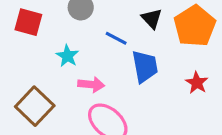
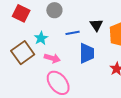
blue line: (116, 38) -> (73, 33), turned -48
brown square: (35, 106) -> (23, 53), moved

